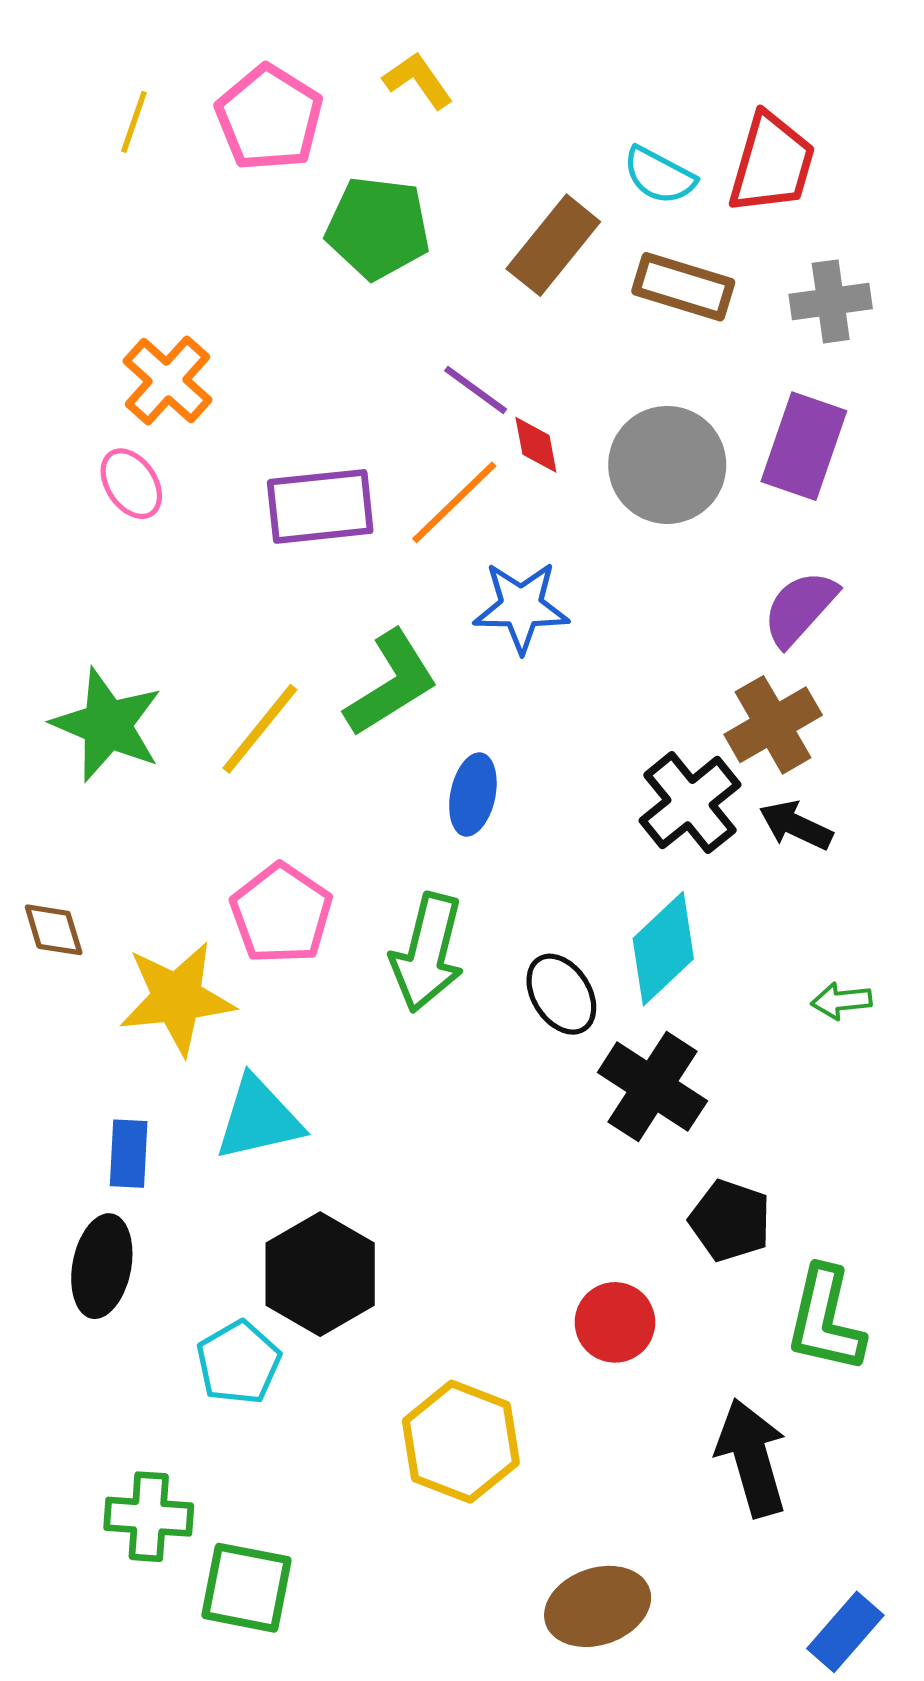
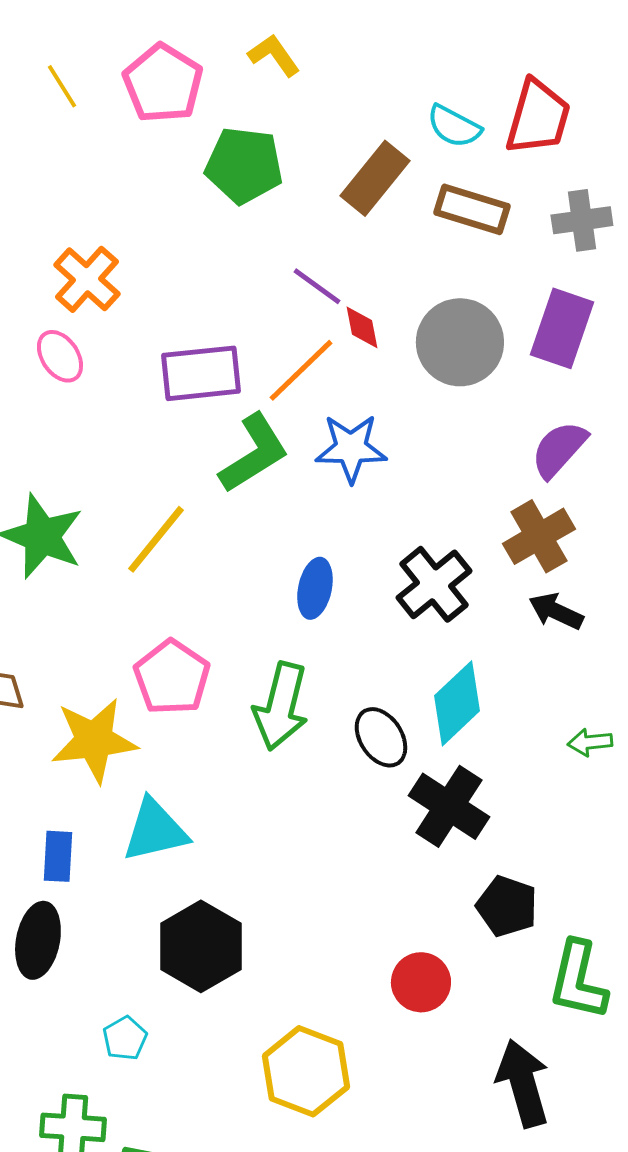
yellow line: (134, 122) -> (62, 86), turned -51
green L-shape: (391, 683) -> (254, 453), moved
black cross: (690, 803) -> (434, 584), moved
cyan pentagon: (238, 1363) -> (125, 1038), moved, size x0.7

